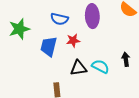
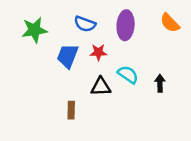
cyan semicircle: (100, 66) -> (128, 74), moved

